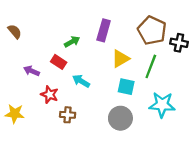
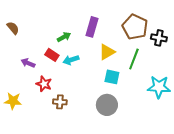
cyan arrow: (81, 81) -> (71, 60), moved, turned -49
cyan star: (162, 105) -> (159, 87), moved

